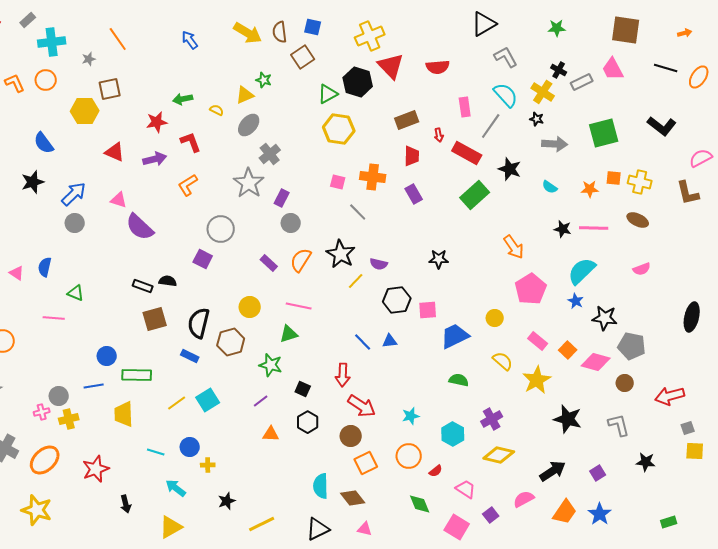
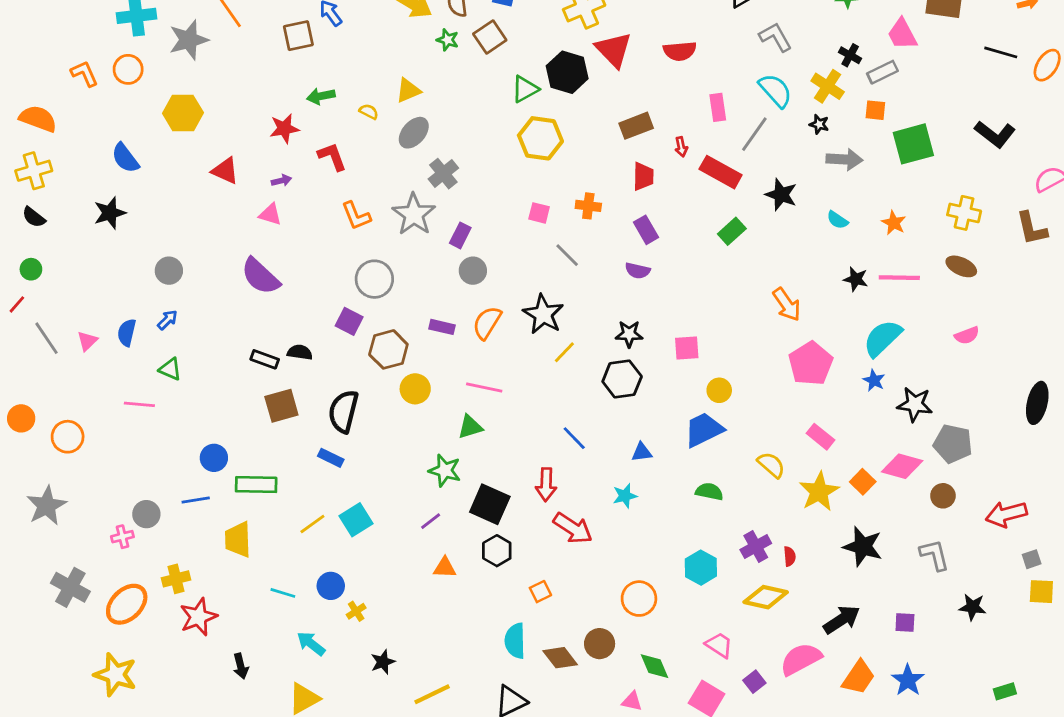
gray star: (89, 59) -> (189, 40), size x2.0
pink trapezoid: (613, 69) -> (902, 34), moved
green star: (264, 80) -> (448, 40), moved
brown square: (110, 89) -> (298, 36), moved
purple arrow: (155, 159) -> (281, 181), size x0.6
orange cross: (373, 177) -> (588, 206), size x0.7
orange square: (614, 178) -> (875, 110), moved
orange L-shape: (188, 185) -> (356, 216), moved, turned -80
orange star: (590, 189) -> (894, 223), turned 30
blue arrow: (74, 194) -> (167, 320), moved, size x0.6
green rectangle: (475, 195) -> (732, 231), size x0.7
pink triangle: (119, 200) -> (270, 214), moved
black star: (439, 259) -> (629, 334), moved
purple rectangle: (269, 263) -> (442, 327), turned -30
purple semicircle: (379, 264) -> (638, 271), moved
pink triangle: (17, 273) -> (87, 341), turned 42
pink square: (428, 310) -> (687, 348), moved
yellow circle: (495, 318) -> (719, 390), moved
blue triangle: (390, 341) -> (642, 452), moved
brown hexagon: (231, 342) -> (388, 349), moved
orange square: (568, 350) -> (863, 482), moved
black square: (303, 389) -> (490, 504), size x1.8
cyan star: (411, 416) -> (625, 496), moved
yellow cross: (69, 419) -> (176, 579), moved
brown circle: (351, 436) -> (600, 644), moved
orange square: (366, 463) -> (540, 592), moved, size x0.7
yellow cross: (208, 465) -> (356, 611), turned -32
red semicircle: (436, 471) -> (790, 556), moved, turned -56
purple square: (598, 473) -> (905, 622), turned 35
pink semicircle: (524, 499) -> (801, 659), size x1.4
pink triangle: (365, 529) -> (632, 701), moved

